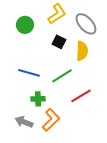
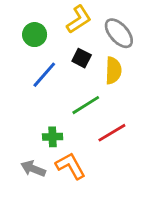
blue line: (29, 73) -> (44, 75), moved, turned -65
orange L-shape: (51, 120) -> (71, 166), turned -75

